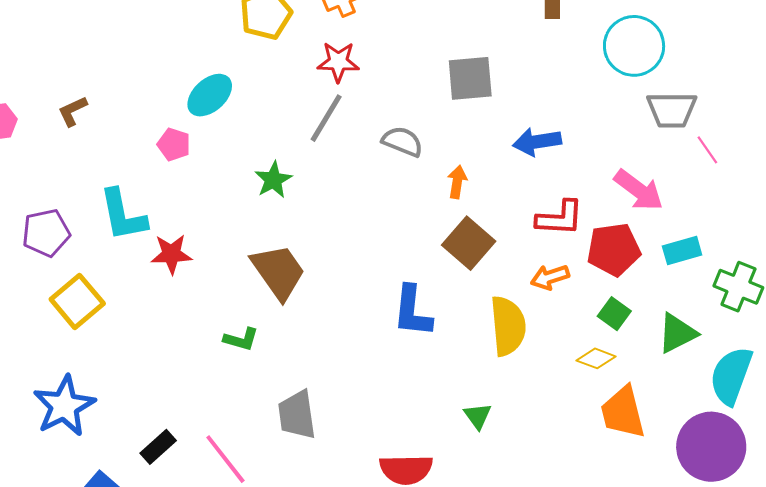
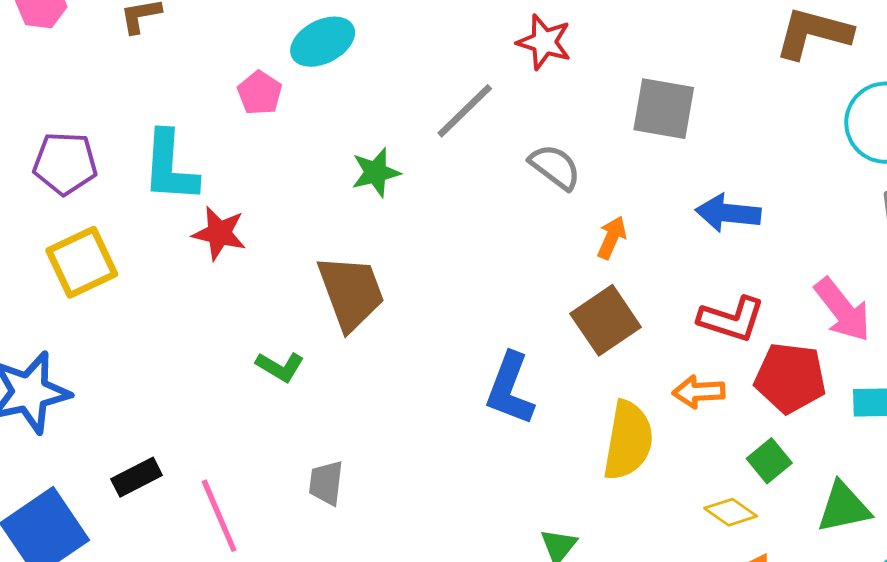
red star: (338, 62) -> (544, 42), moved
gray trapezoid: (297, 415) -> (326, 483), size x0.7

